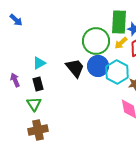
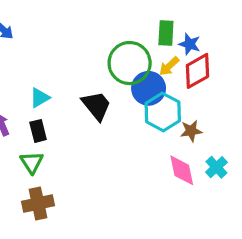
green rectangle: (119, 22) -> (166, 33), size x0.7
blue circle: (98, 66) -> (149, 88), moved

